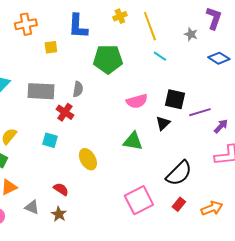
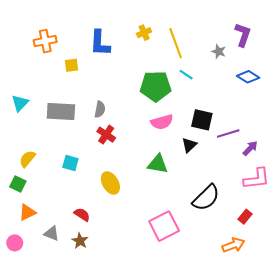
green pentagon: (108, 59) -> (156, 86), moved
red cross: (65, 112) -> (106, 135), moved
red rectangle: (179, 204) -> (245, 217), moved
orange arrow: (212, 208) -> (233, 245), moved

